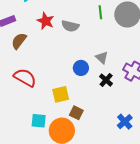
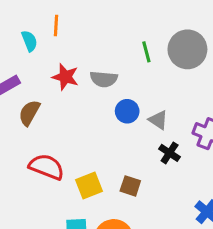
blue circle: (81, 68) -> (127, 111), moved
yellow square: (61, 94) -> (89, 185), moved
brown square: (76, 113) -> (130, 186), moved

